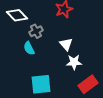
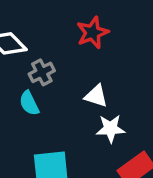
white triangle: (66, 44) -> (96, 96), turned -32

